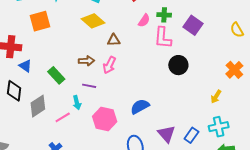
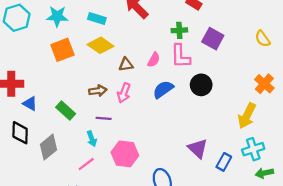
orange square: (40, 21) -> (62, 50), moved
pink semicircle: (144, 21) -> (154, 60), moved
yellow arrow: (216, 97) -> (247, 116), size x1.6
blue semicircle: (140, 107) -> (163, 89), moved
pink line: (63, 117) -> (86, 164), moved
purple triangle: (166, 134) -> (198, 148), moved

